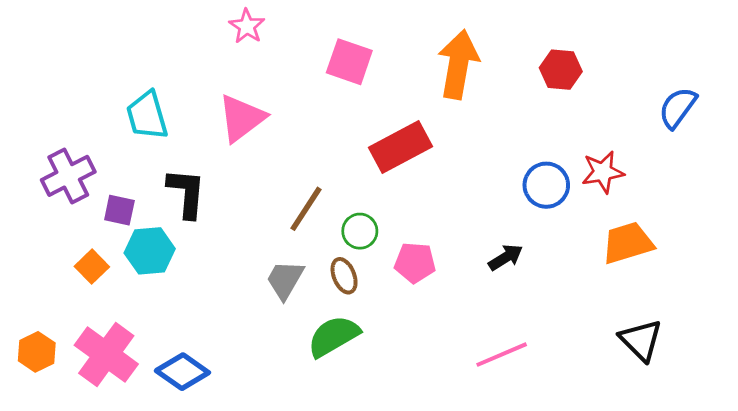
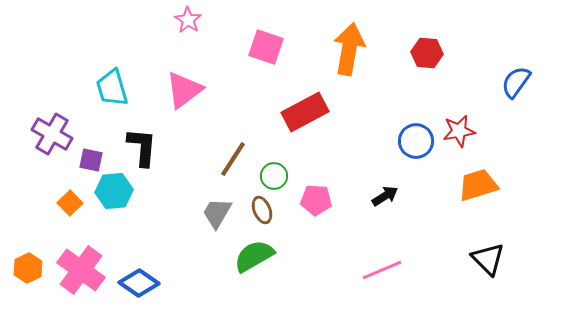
purple cross: (68, 176) -> (52, 134), turned -33

